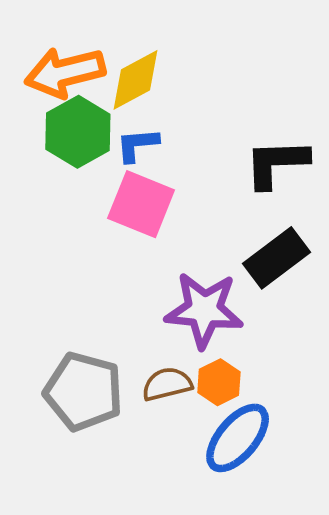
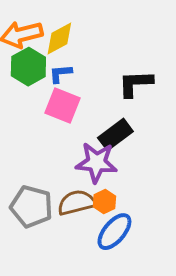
black rectangle: (276, 258) -> (115, 135), moved
brown semicircle: (167, 384) -> (76, 203), size x1.4

